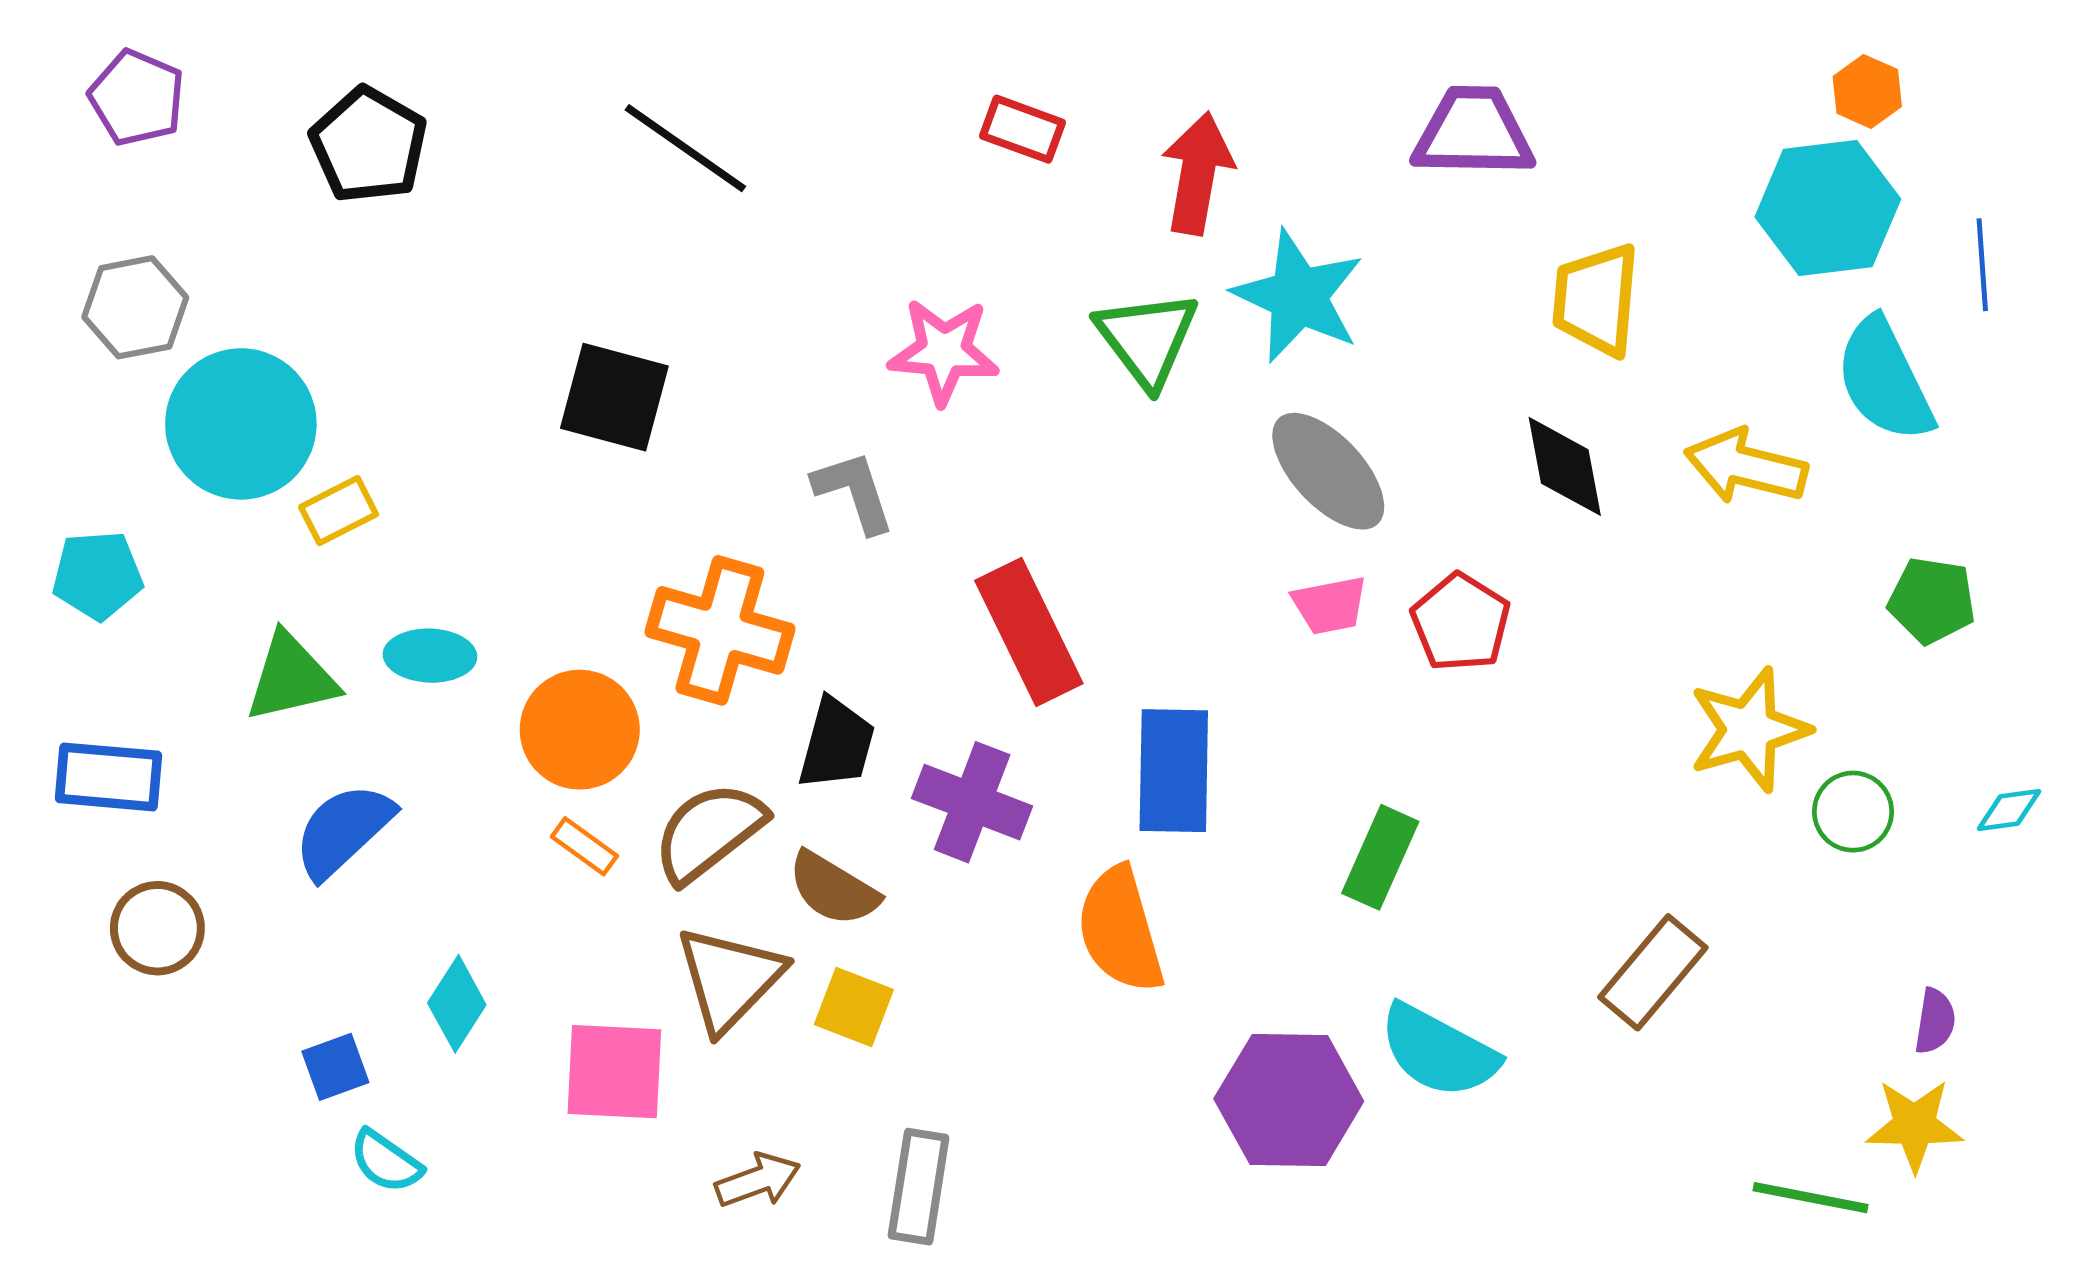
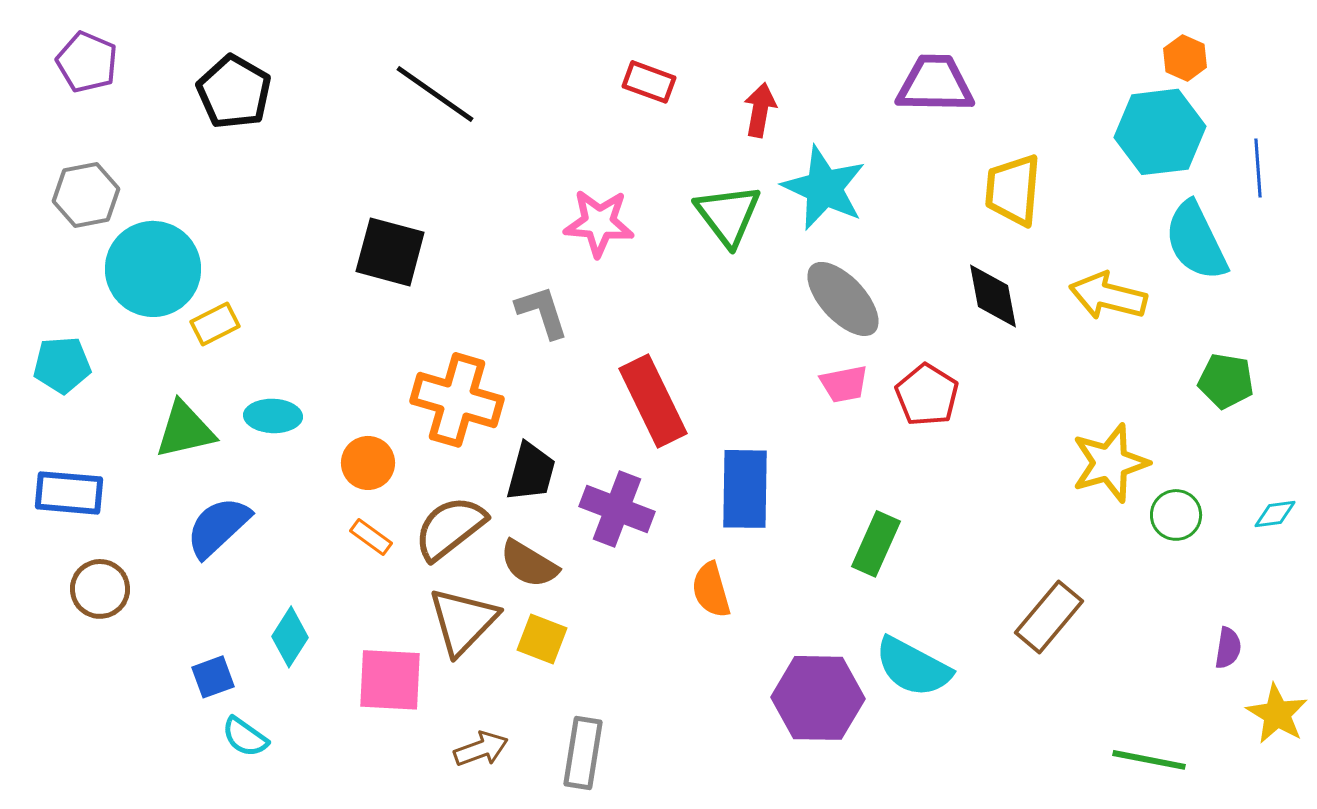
red arrow: (1197, 173) -> (760, 110), size x0.7
orange circle: (580, 730) -> (368, 463), size x0.7
orange semicircle: (1120, 930) -> (711, 590), size x0.7
yellow star: (1914, 1125) -> (1277, 714), moved, turned 30

